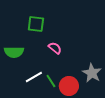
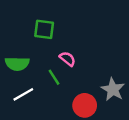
white line: (34, 77) -> (23, 94), moved
green line: (51, 81) -> (54, 77), moved

